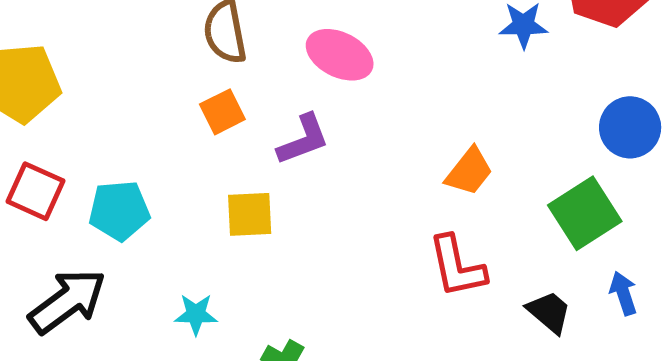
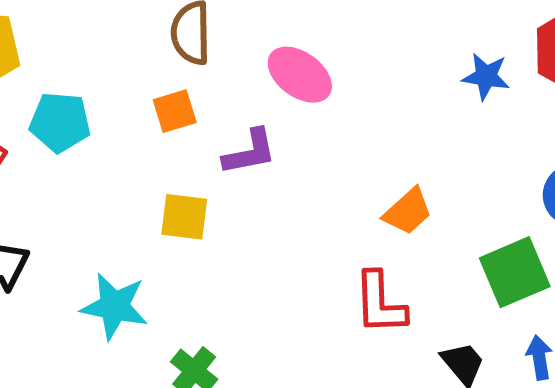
cyan pentagon: (119, 211) -> (60, 122), moved
cyan star: (196, 314) -> (114, 306), size x1.6

